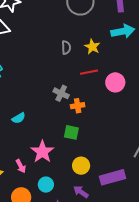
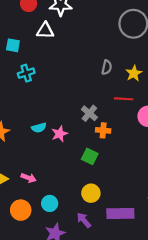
pink star: (42, 152) -> (60, 134), moved, size x0.7
pink arrow: (21, 166) -> (29, 178), turned -56

